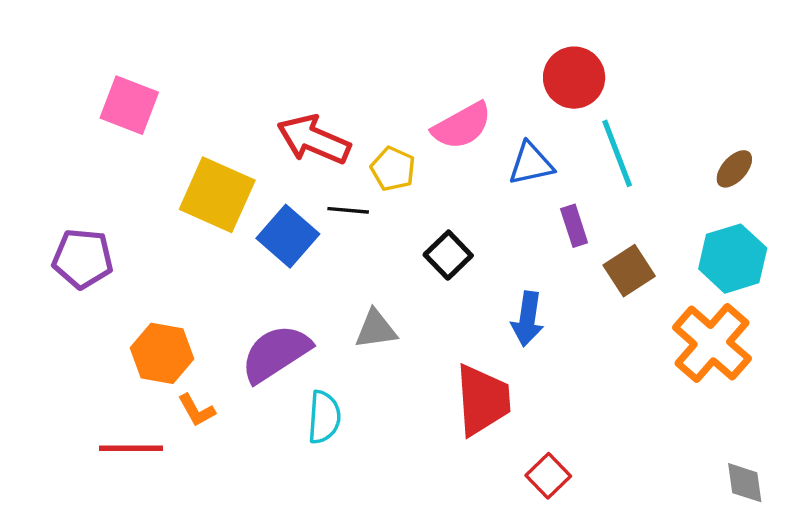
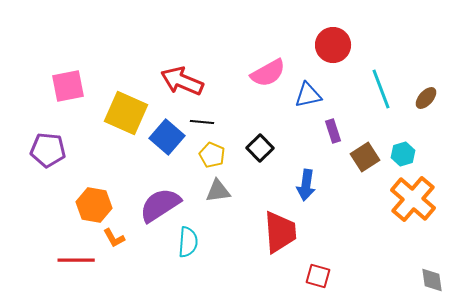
pink square: (129, 105) -> (68, 86), moved, turned -32
cyan line: (617, 153) -> (381, 89), moved
yellow pentagon: (393, 169) -> (212, 155), moved
cyan hexagon: (733, 259) -> (403, 154), moved, size x0.6
red square: (548, 476) -> (318, 276), turned -30

